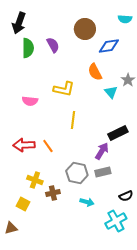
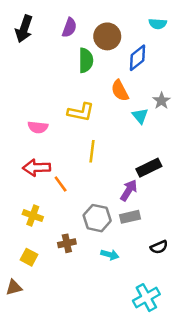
purple semicircle: (53, 45) -> (69, 28), moved, turned 49
blue diamond: (109, 46) -> (138, 58), turned -30
green semicircle: (28, 48) -> (86, 60), moved
red arrow: (24, 145) -> (37, 168), moved
yellow cross: (35, 180) -> (33, 216), moved
cyan cross: (116, 221) -> (146, 298), moved

